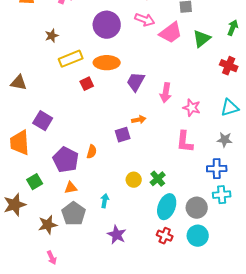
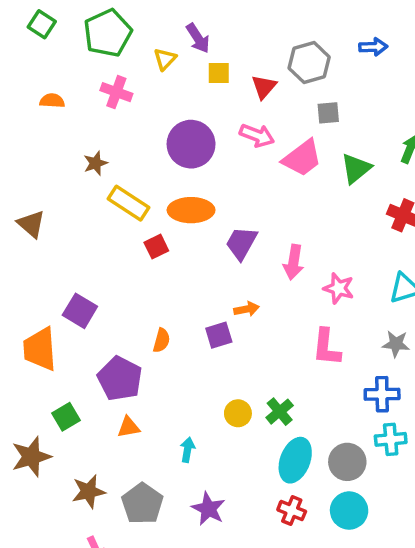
yellow rectangle: (71, 59) -> (129, 203), turned 55
brown triangle: (19, 83) -> (31, 224), moved, turned 30
orange semicircle: (92, 152) -> (162, 340), moved
gray pentagon: (74, 214) -> (142, 504), moved

